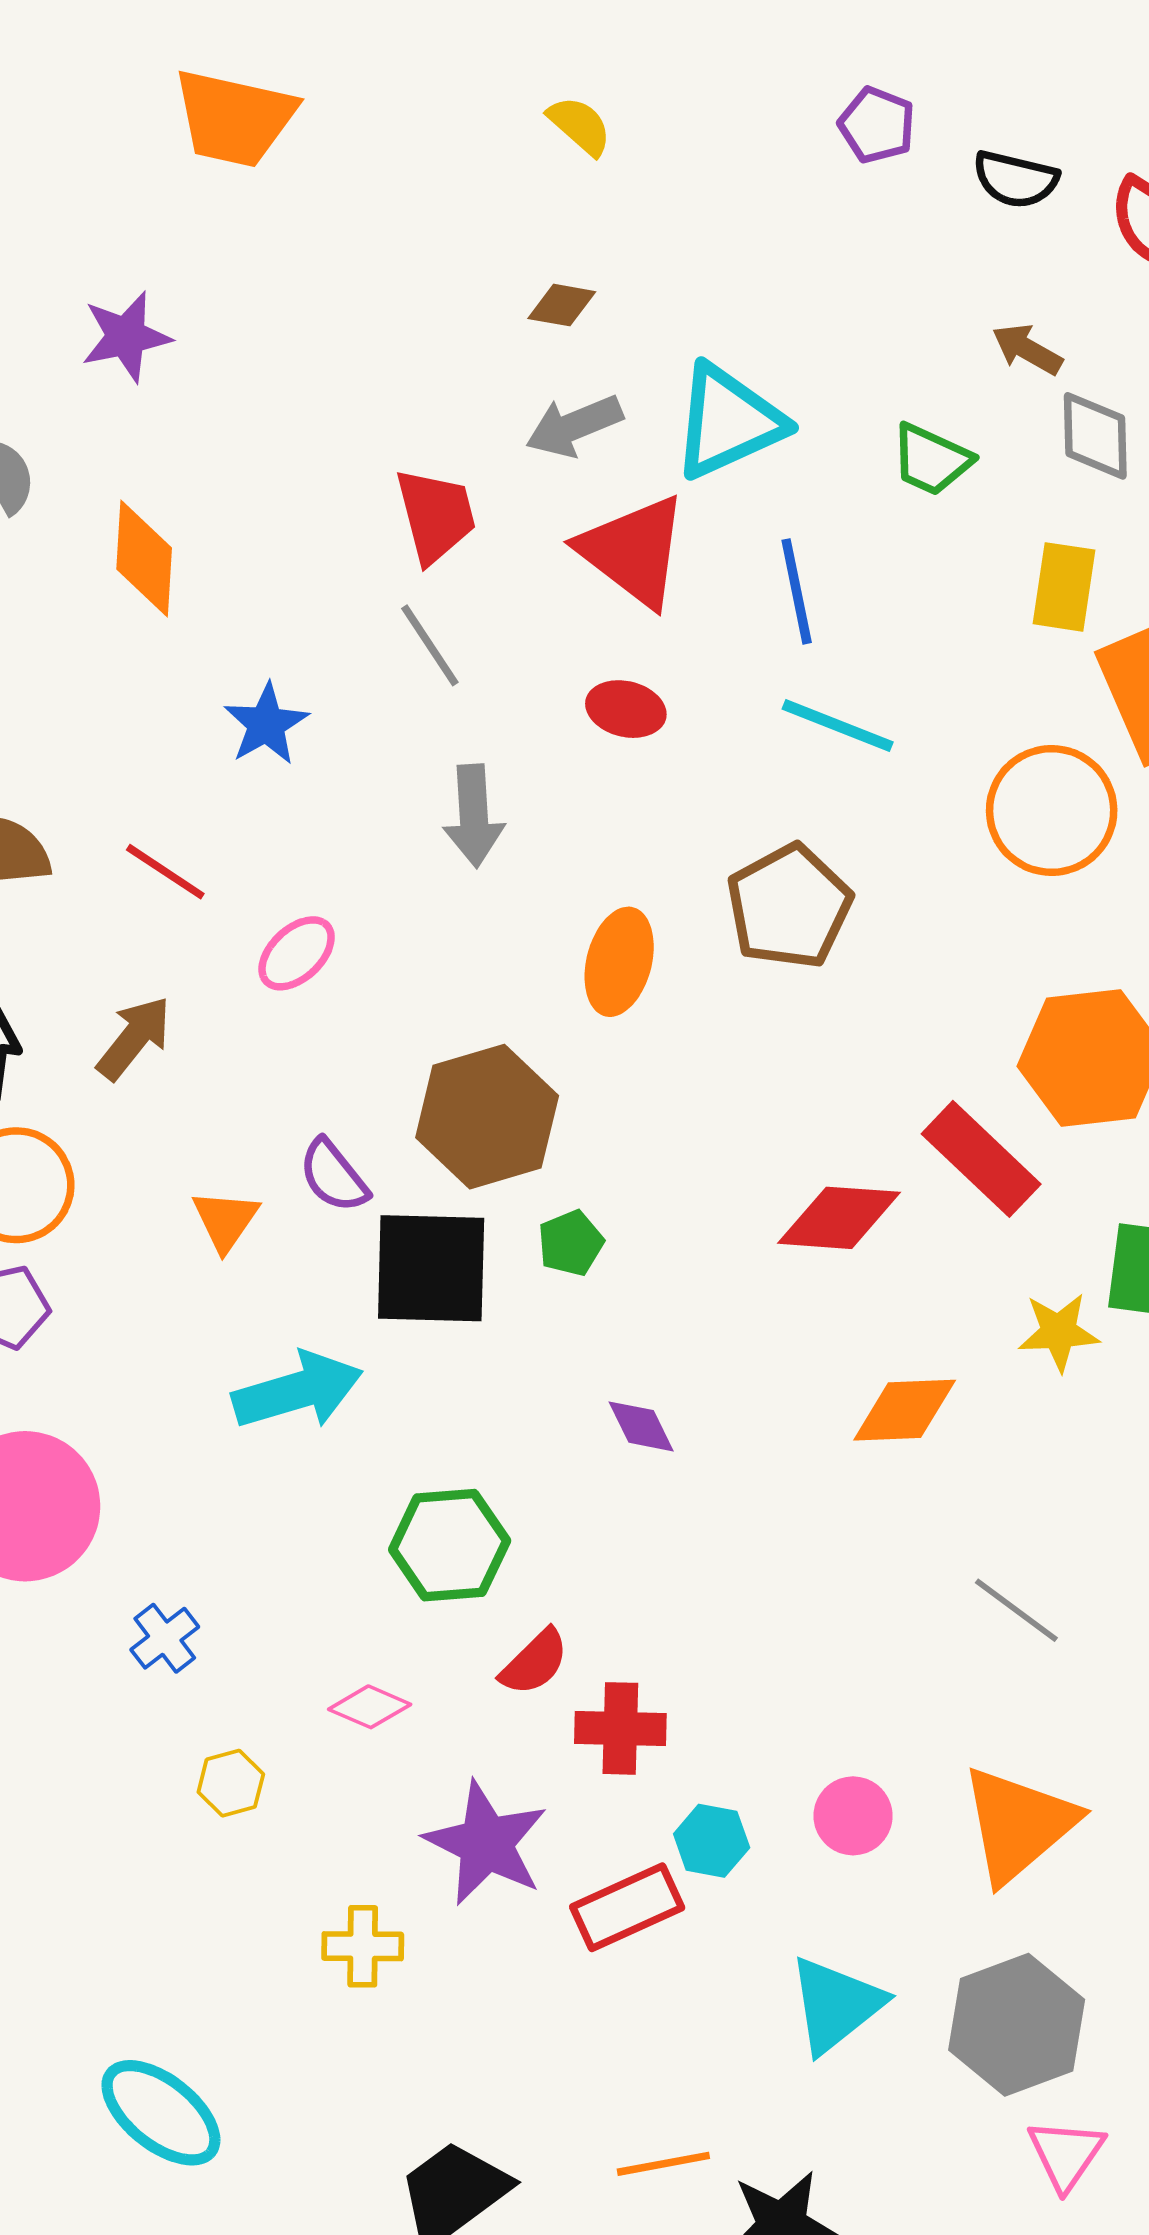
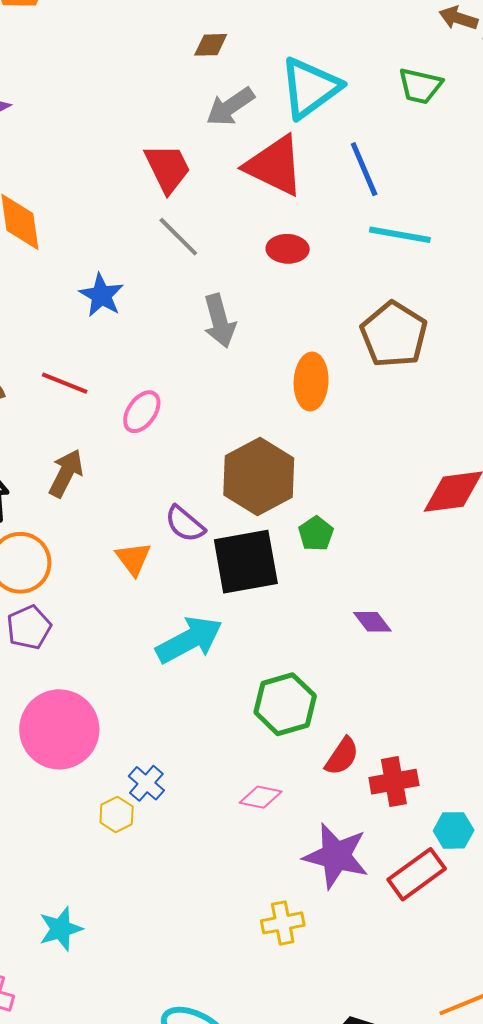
yellow hexagon: (231, 1783) -> (117, 815), moved

